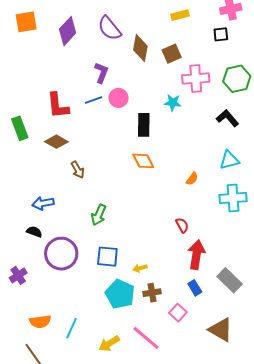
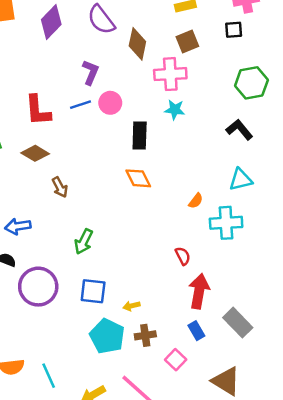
brown square: (172, 54) -> (187, 42), moved
pink cross: (196, 79) -> (170, 74), moved
cyan cross: (233, 198) -> (226, 223), moved
cyan line: (72, 328) -> (49, 376), turned -50

